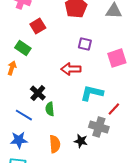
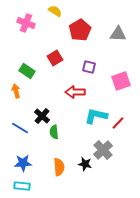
red square: (38, 26) -> (55, 58), moved
orange arrow: (12, 68) -> (16, 91), turned -32
red line: (114, 109) -> (118, 123), moved
blue line: (24, 115) -> (20, 128), moved
gray cross: (99, 127) -> (103, 150), turned 30

